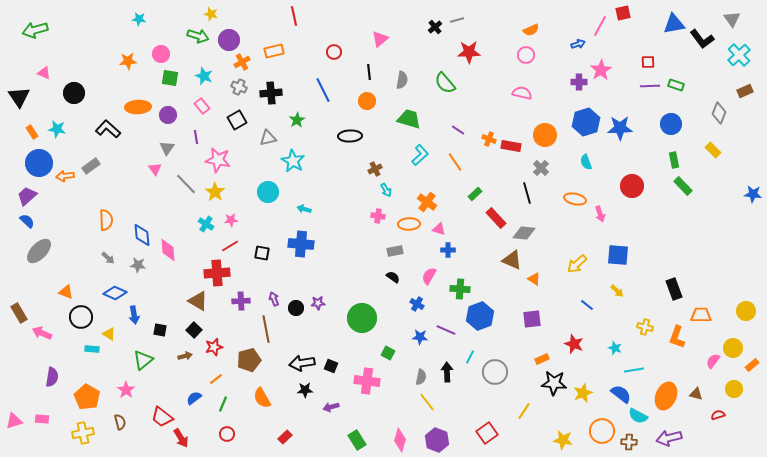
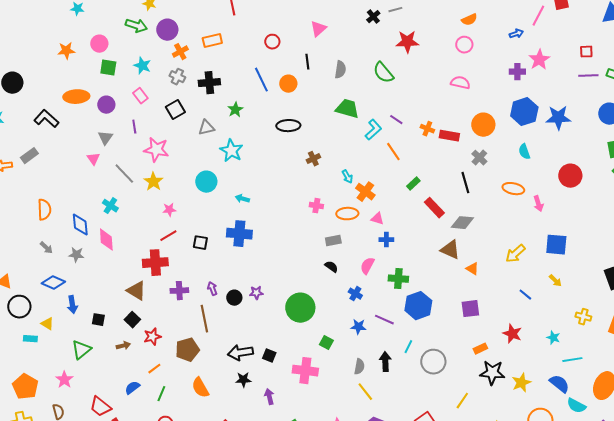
orange circle: (367, 101) -> (288, 84), moved
cyan L-shape: (420, 155) -> (373, 130), moved
cyan arrow: (386, 190) -> (347, 177), moved
cyan cross: (206, 224) -> (110, 206), moved
purple arrow: (331, 407) -> (269, 397), turned 91

